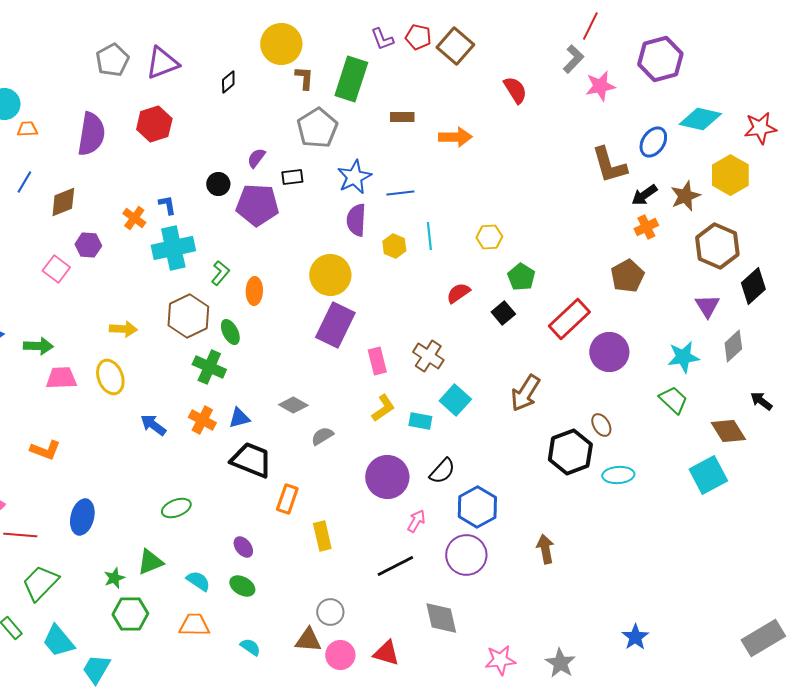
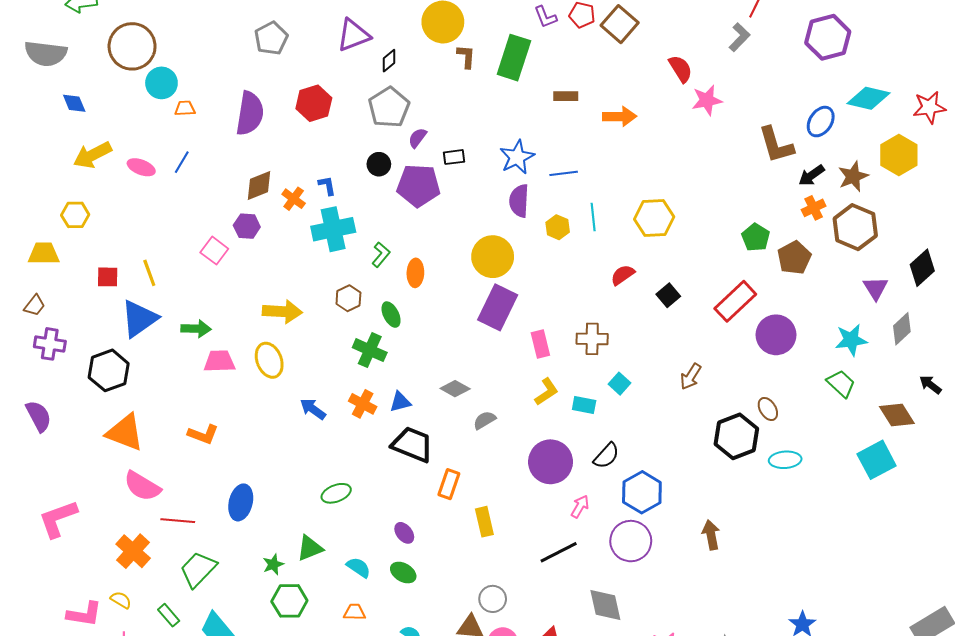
purple triangle: (162, 63) -> (353, 35), moved
pink star: (600, 86) -> (707, 100), moved
gray pentagon: (317, 128) -> (389, 107), moved
brown diamond: (63, 202) -> (259, 186), moved
yellow hexagon: (489, 237) -> (654, 218), size x1.5
brown hexagon: (717, 246) -> (855, 227), moved
green pentagon: (521, 277) -> (756, 237), moved
brown hexagon: (188, 316) -> (348, 298), size x0.6
yellow arrow: (123, 329) -> (282, 311), size x1.4
brown cross: (428, 356) -> (592, 339), turned -32
brown arrow: (525, 393) -> (691, 376), size x0.7
cyan square: (455, 400) -> (620, 384), size x0.7
orange trapezoid: (194, 625) -> (354, 612), size x0.7

